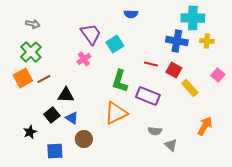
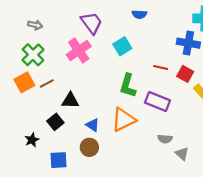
purple trapezoid: (91, 34) -> (92, 23), moved
pink cross: (84, 59) -> (79, 51), moved, size x1.6
blue triangle: (72, 118) -> (93, 125), moved

